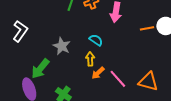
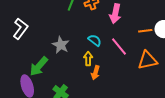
orange arrow: (98, 73) -> (95, 73), turned -32
pink line: (118, 79) -> (119, 46), moved
orange triangle: (148, 82) -> (147, 60), moved, turned -30

